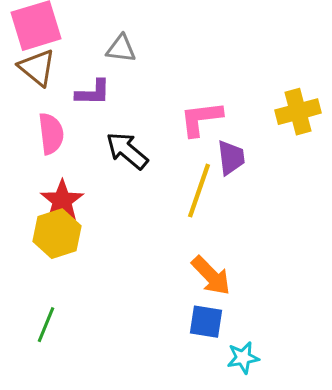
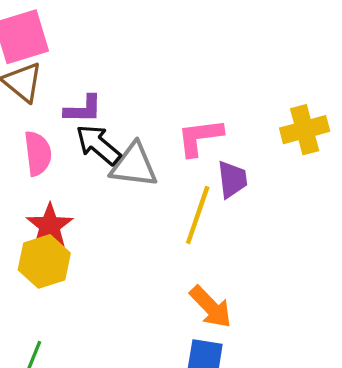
gray triangle: (121, 49) -> (134, 165), moved, size x1.5
black arrow: (127, 151) -> (98, 145), moved

